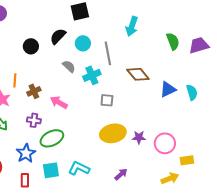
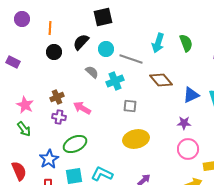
cyan arrow: (132, 26) -> (158, 43), moved
green semicircle: (173, 41) -> (186, 43), moved
gray line: (108, 53) -> (131, 59), turned -60
orange line: (15, 80) -> (50, 28), moved
purple cross: (34, 120) -> (59, 117), moved
purple star: (139, 137) -> (184, 123), moved

